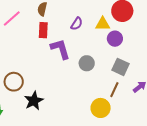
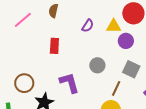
red rectangle: (43, 30) -> (54, 46), moved
purple L-shape: (60, 49) -> (69, 83), moved
brown line: (114, 90) -> (116, 88), moved

